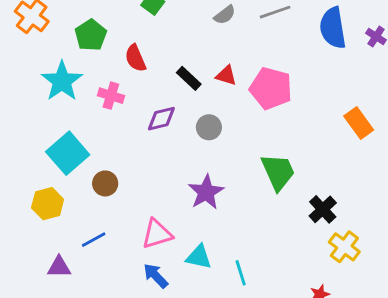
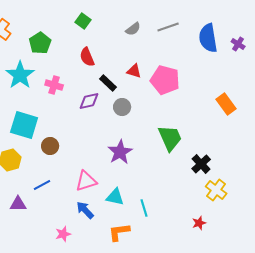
red semicircle: (135, 58) -> (87, 57), moved
black rectangle: (189, 78) -> (108, 83), moved
cyan square: (68, 153) -> (24, 125), turned -32

